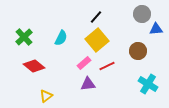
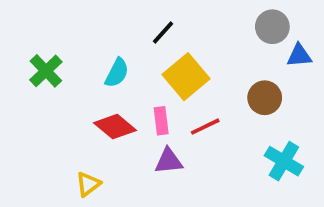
black line: (96, 17) -> (163, 32), moved
pink rectangle: (84, 63) -> (161, 121), turned -56
red diamond: (34, 66) -> (115, 127), moved

